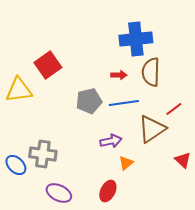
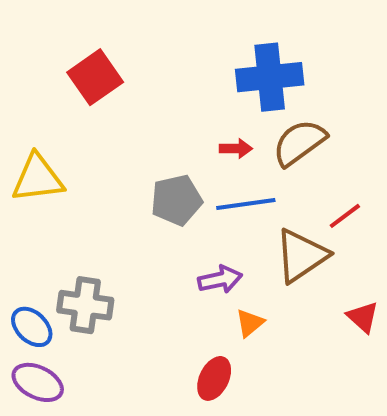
red square: (48, 65) -> (95, 77), moved
brown semicircle: (151, 72) -> (299, 143), turned 52
purple ellipse: (59, 193) -> (38, 382), moved

